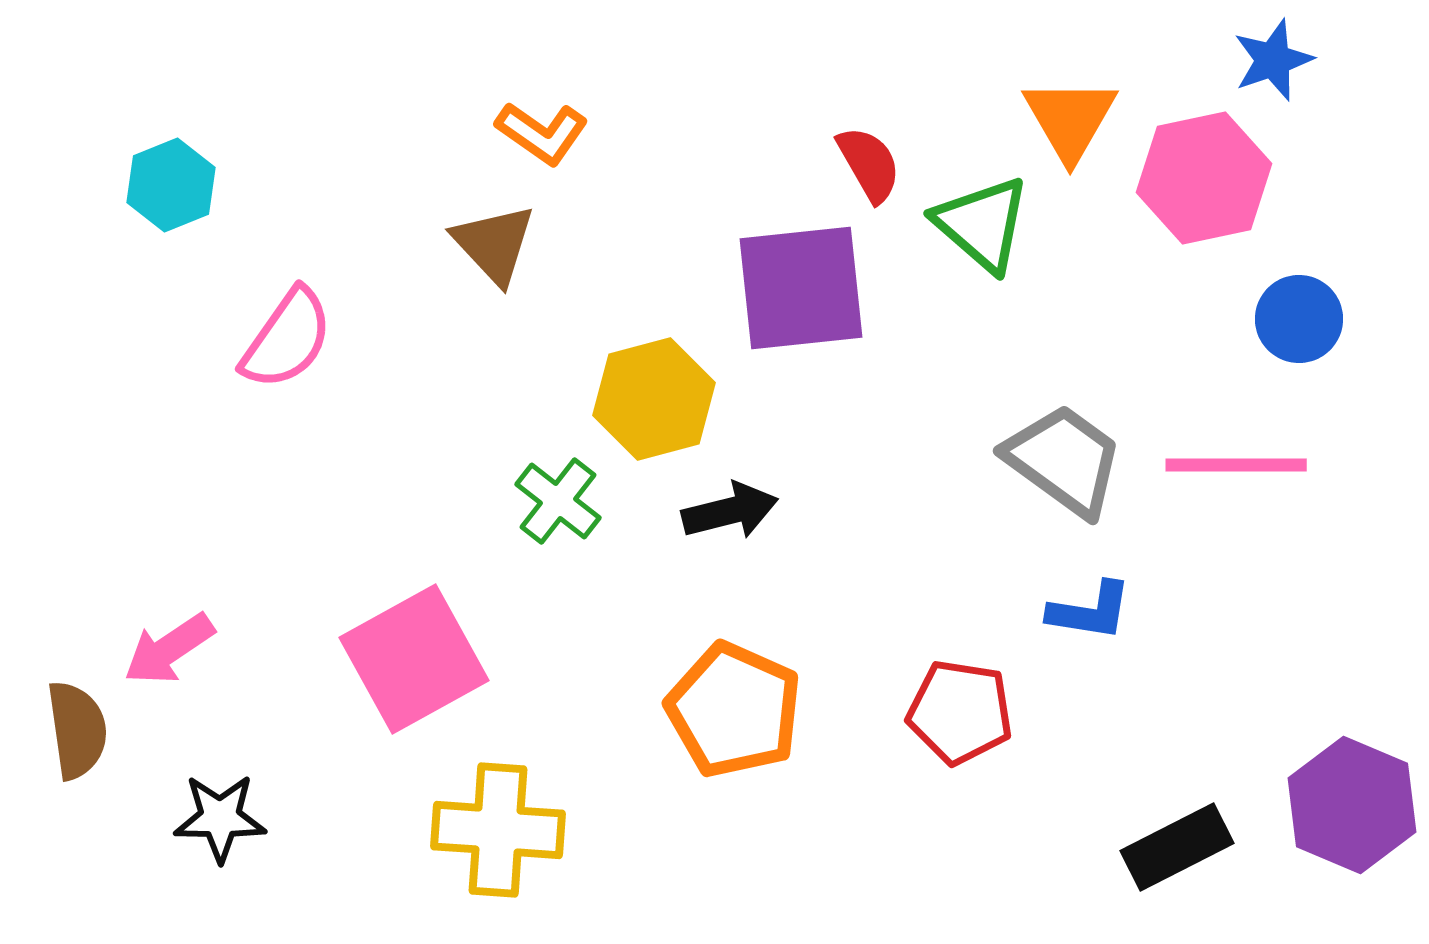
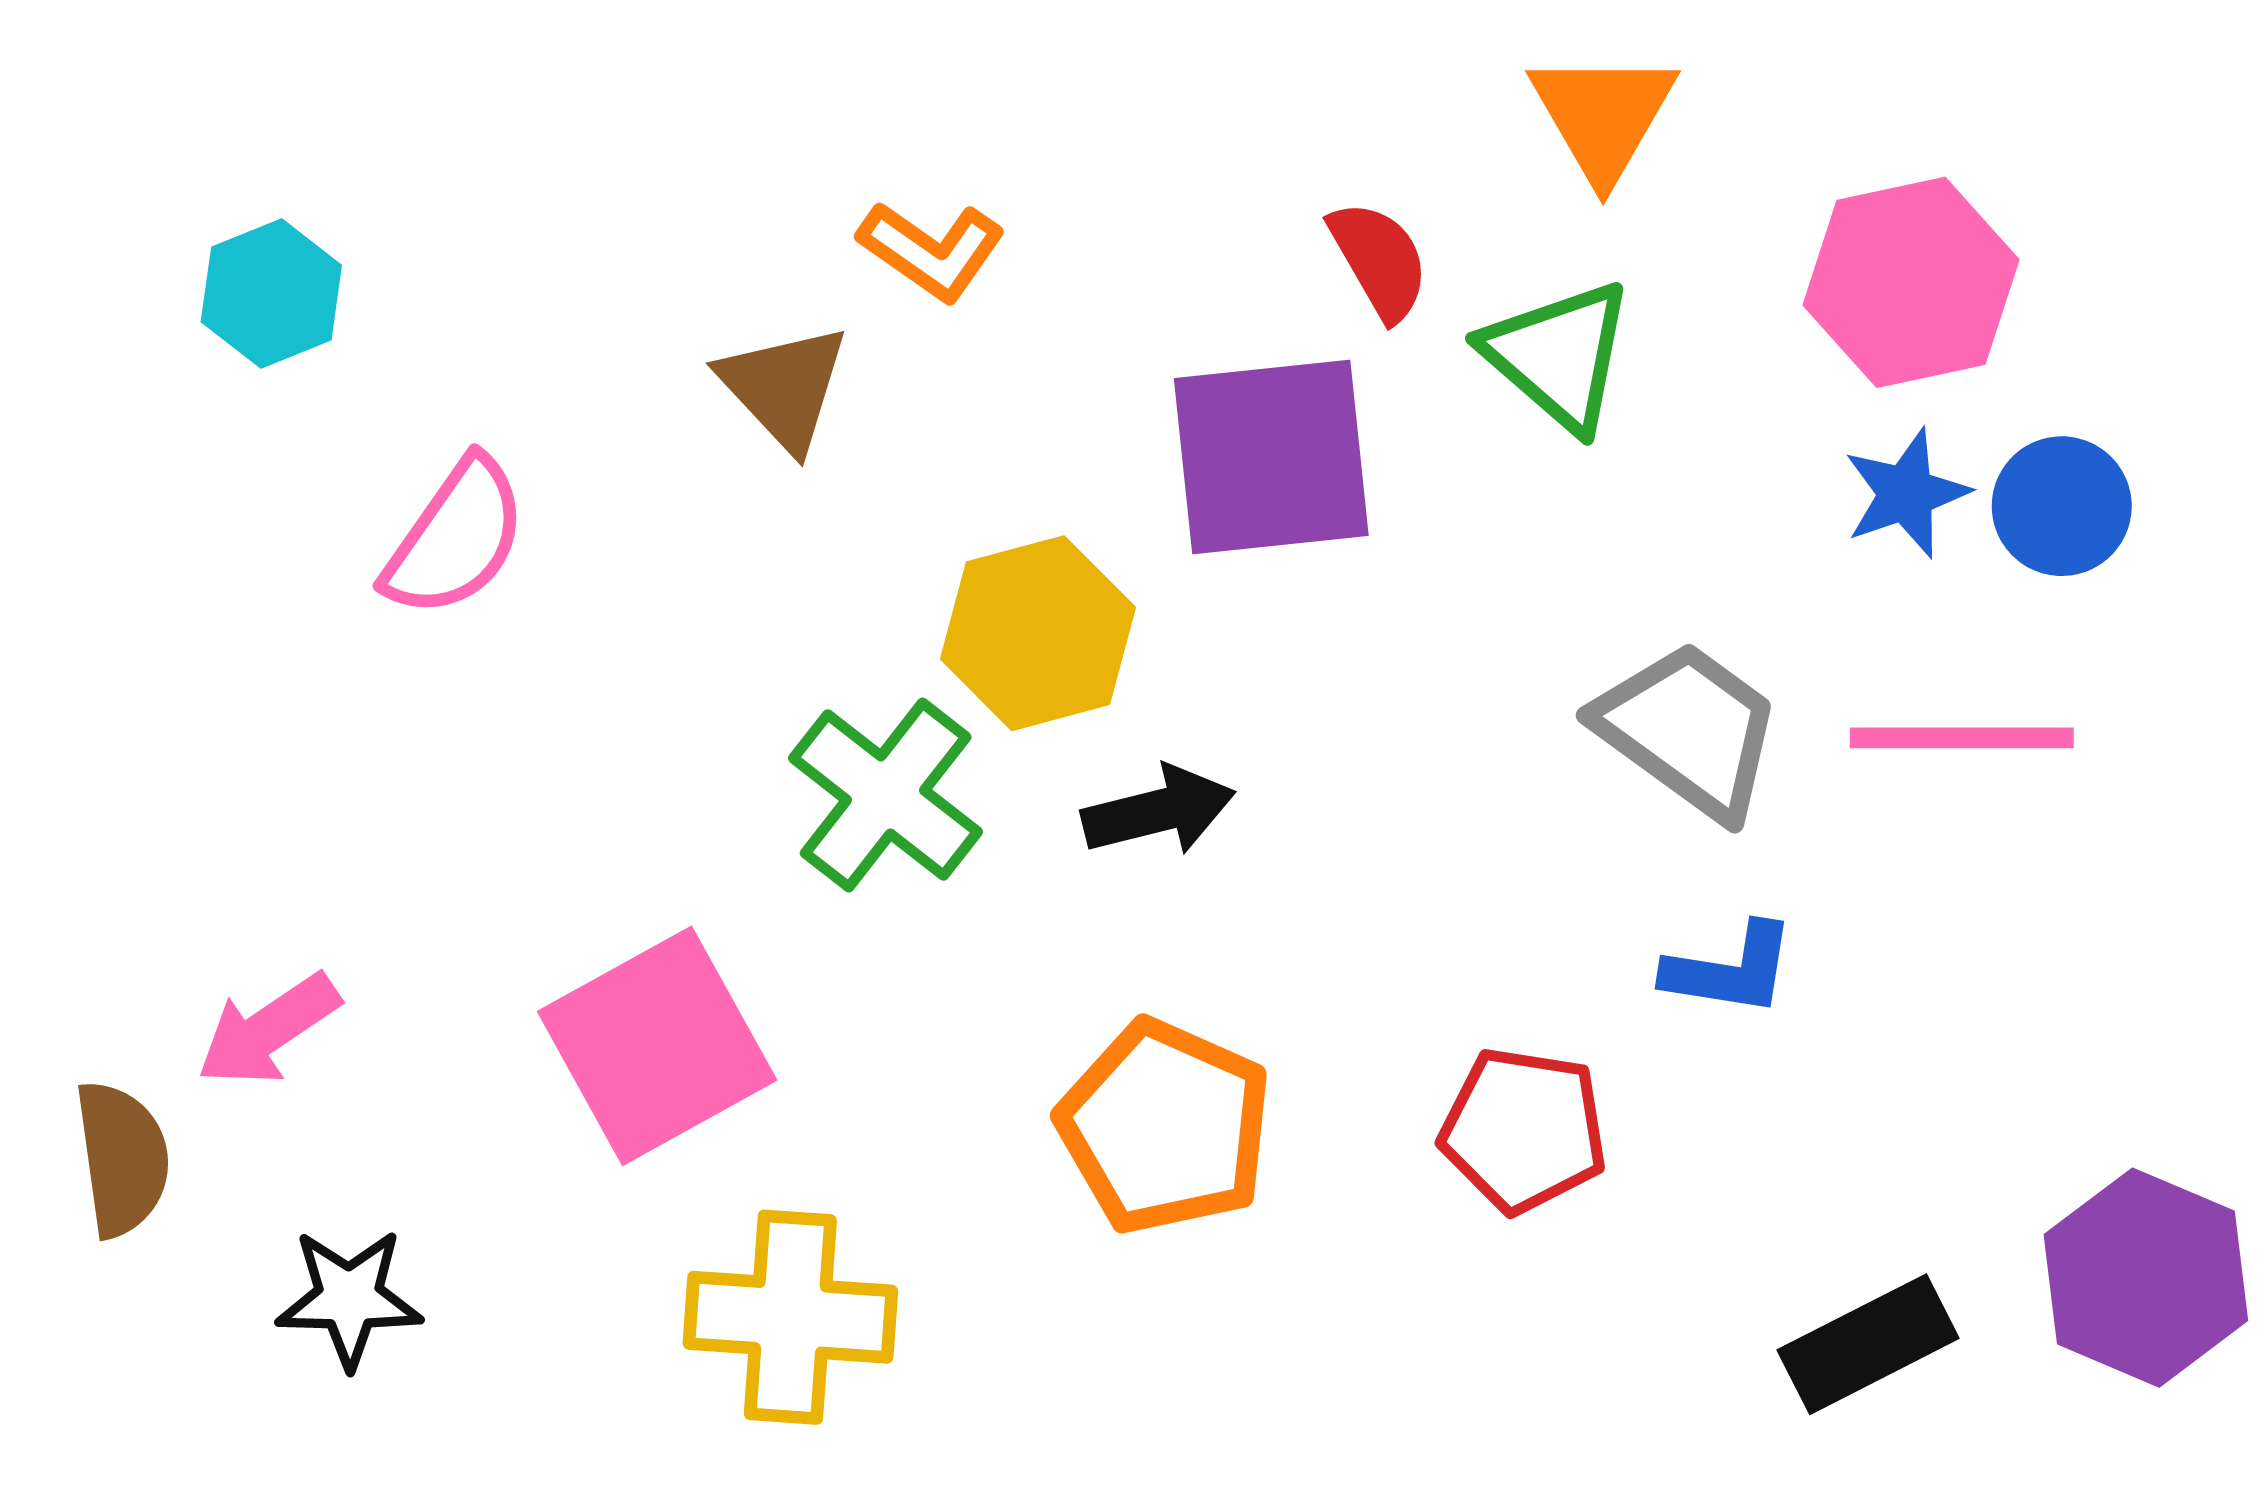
blue star: (1273, 60) -> (1906, 493), moved
orange triangle: (1070, 119) -> (1603, 116), moved
orange L-shape: (542, 133) -> (932, 251), moved
green cross: (558, 501) -> (886, 795), size x1.4

